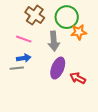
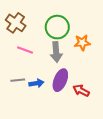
brown cross: (35, 15) -> (16, 23), moved
green circle: (67, 17) -> (57, 27), moved
blue arrow: (24, 58) -> (36, 83), moved

